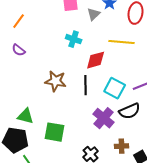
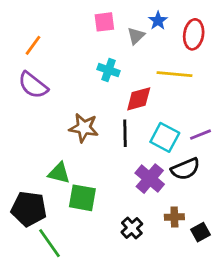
purple semicircle: (19, 50) -> (33, 85), size x1.6
green triangle: (26, 116) -> (59, 173), moved

